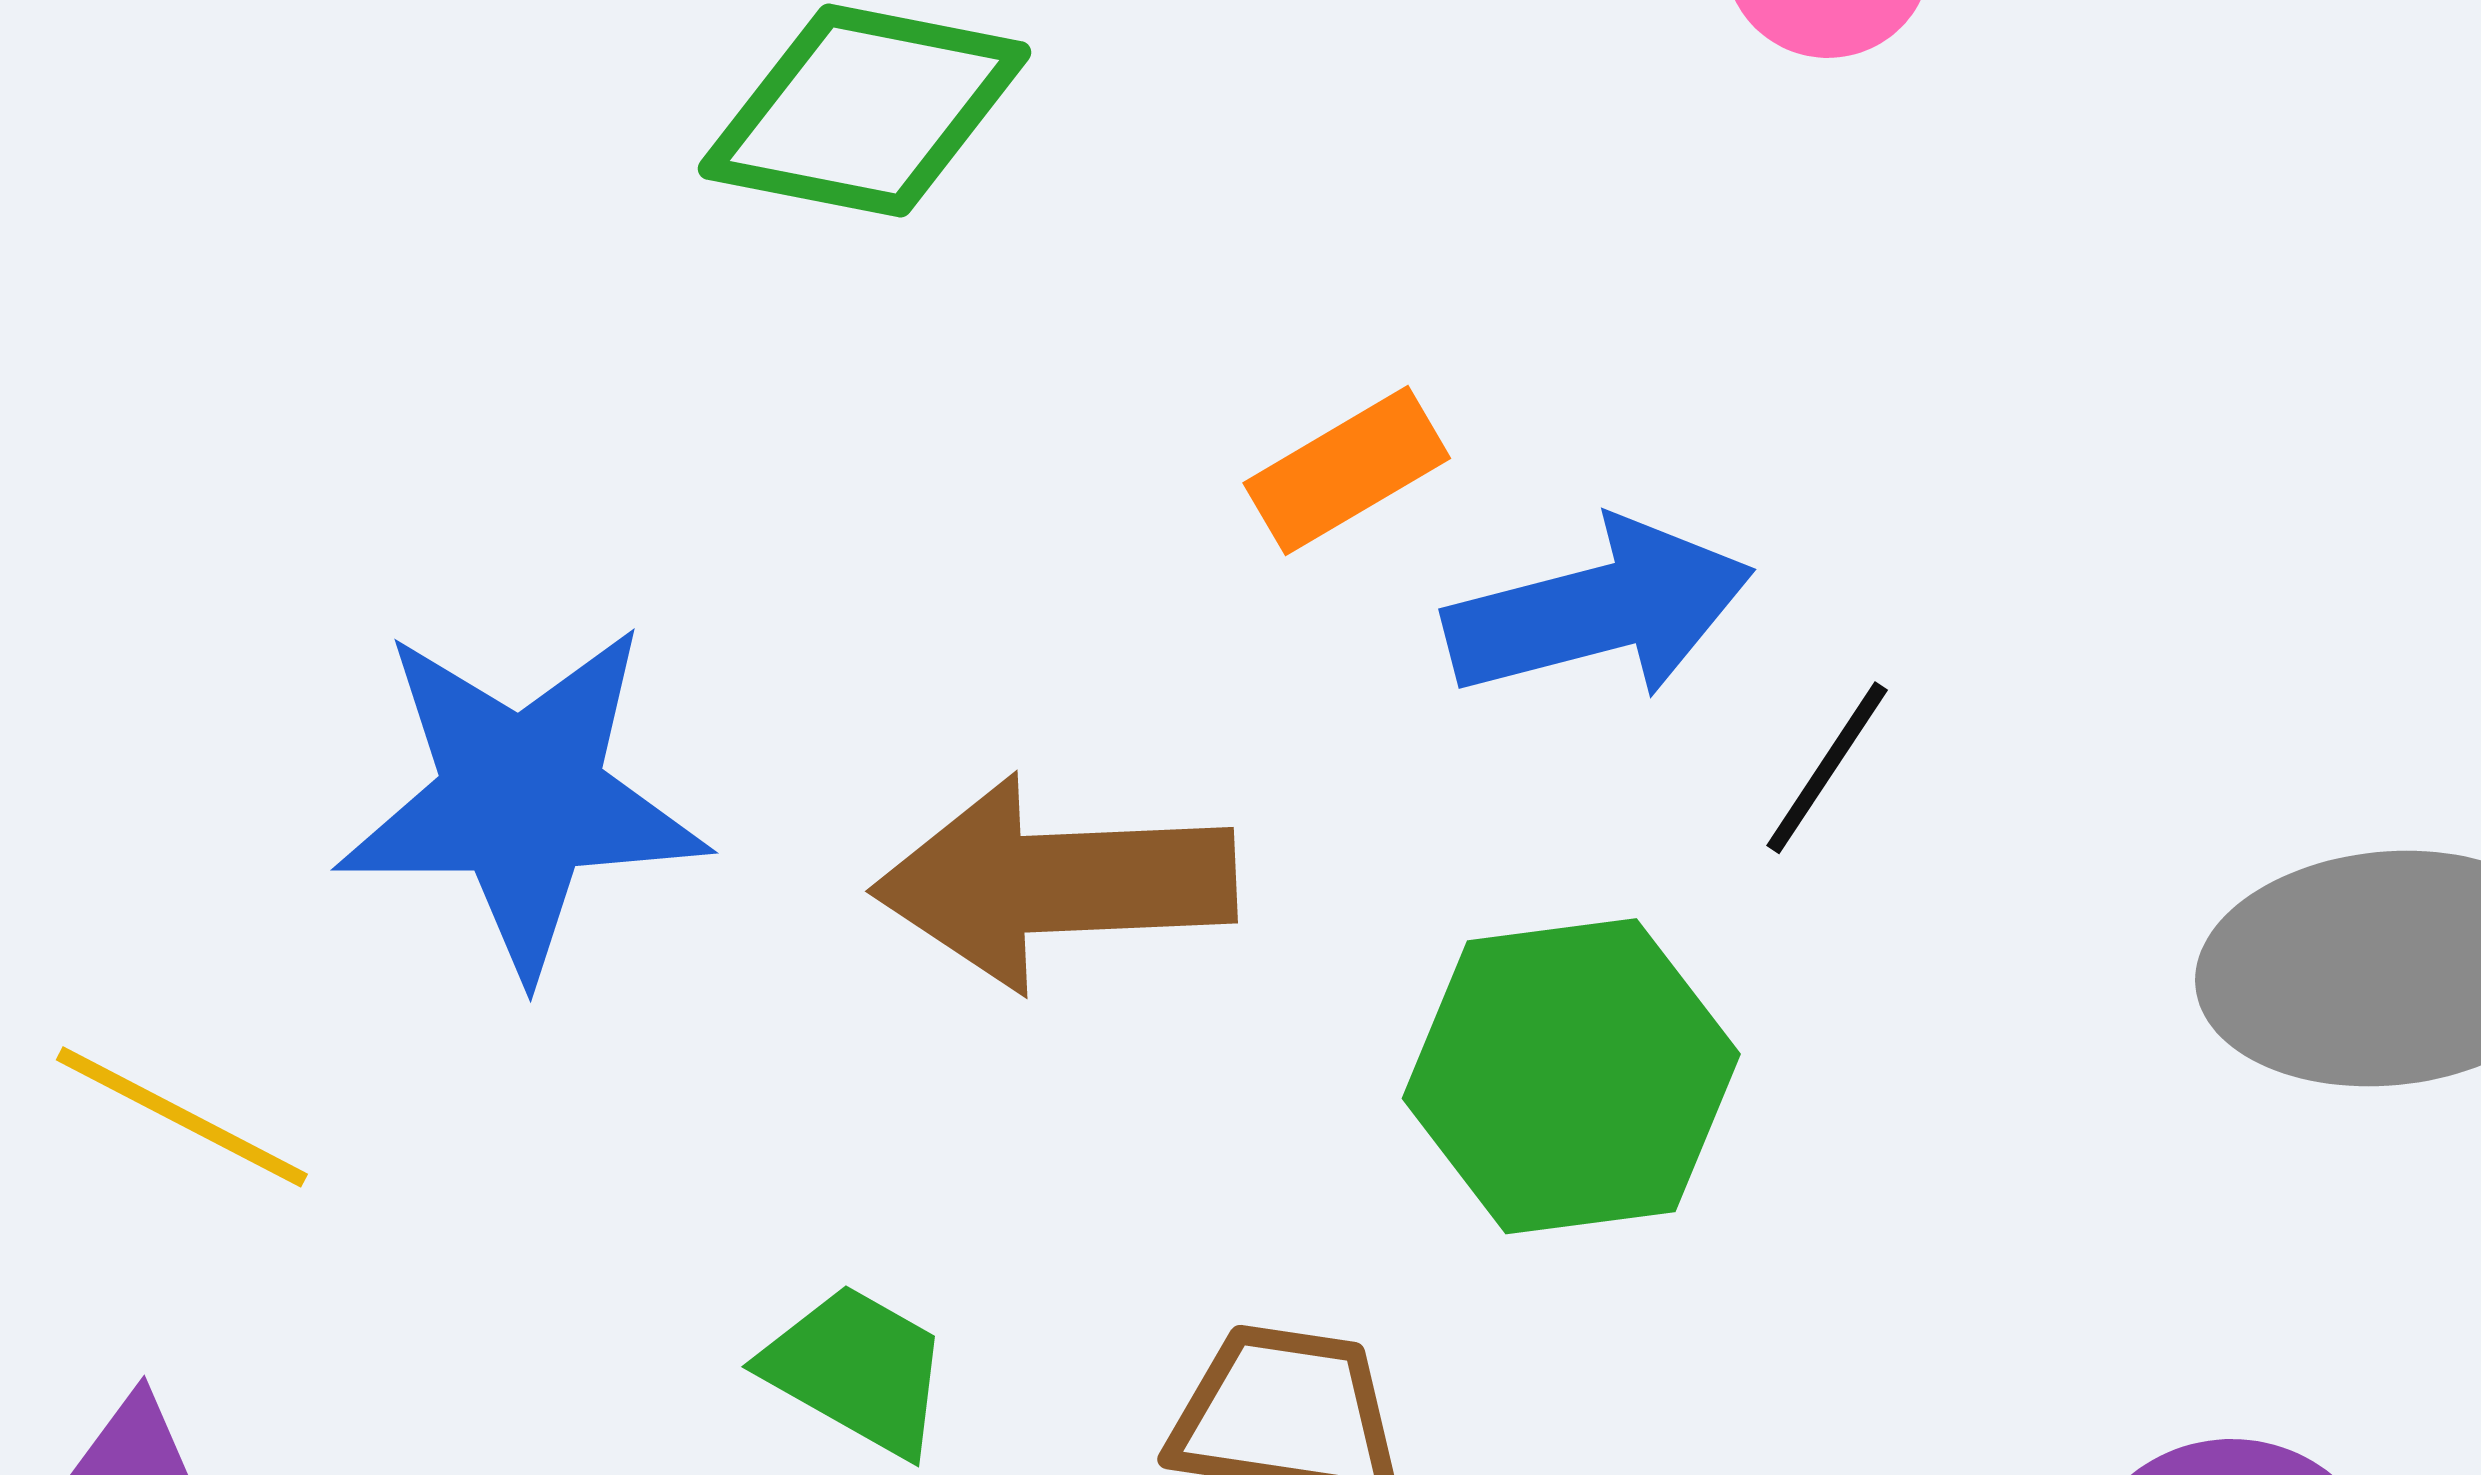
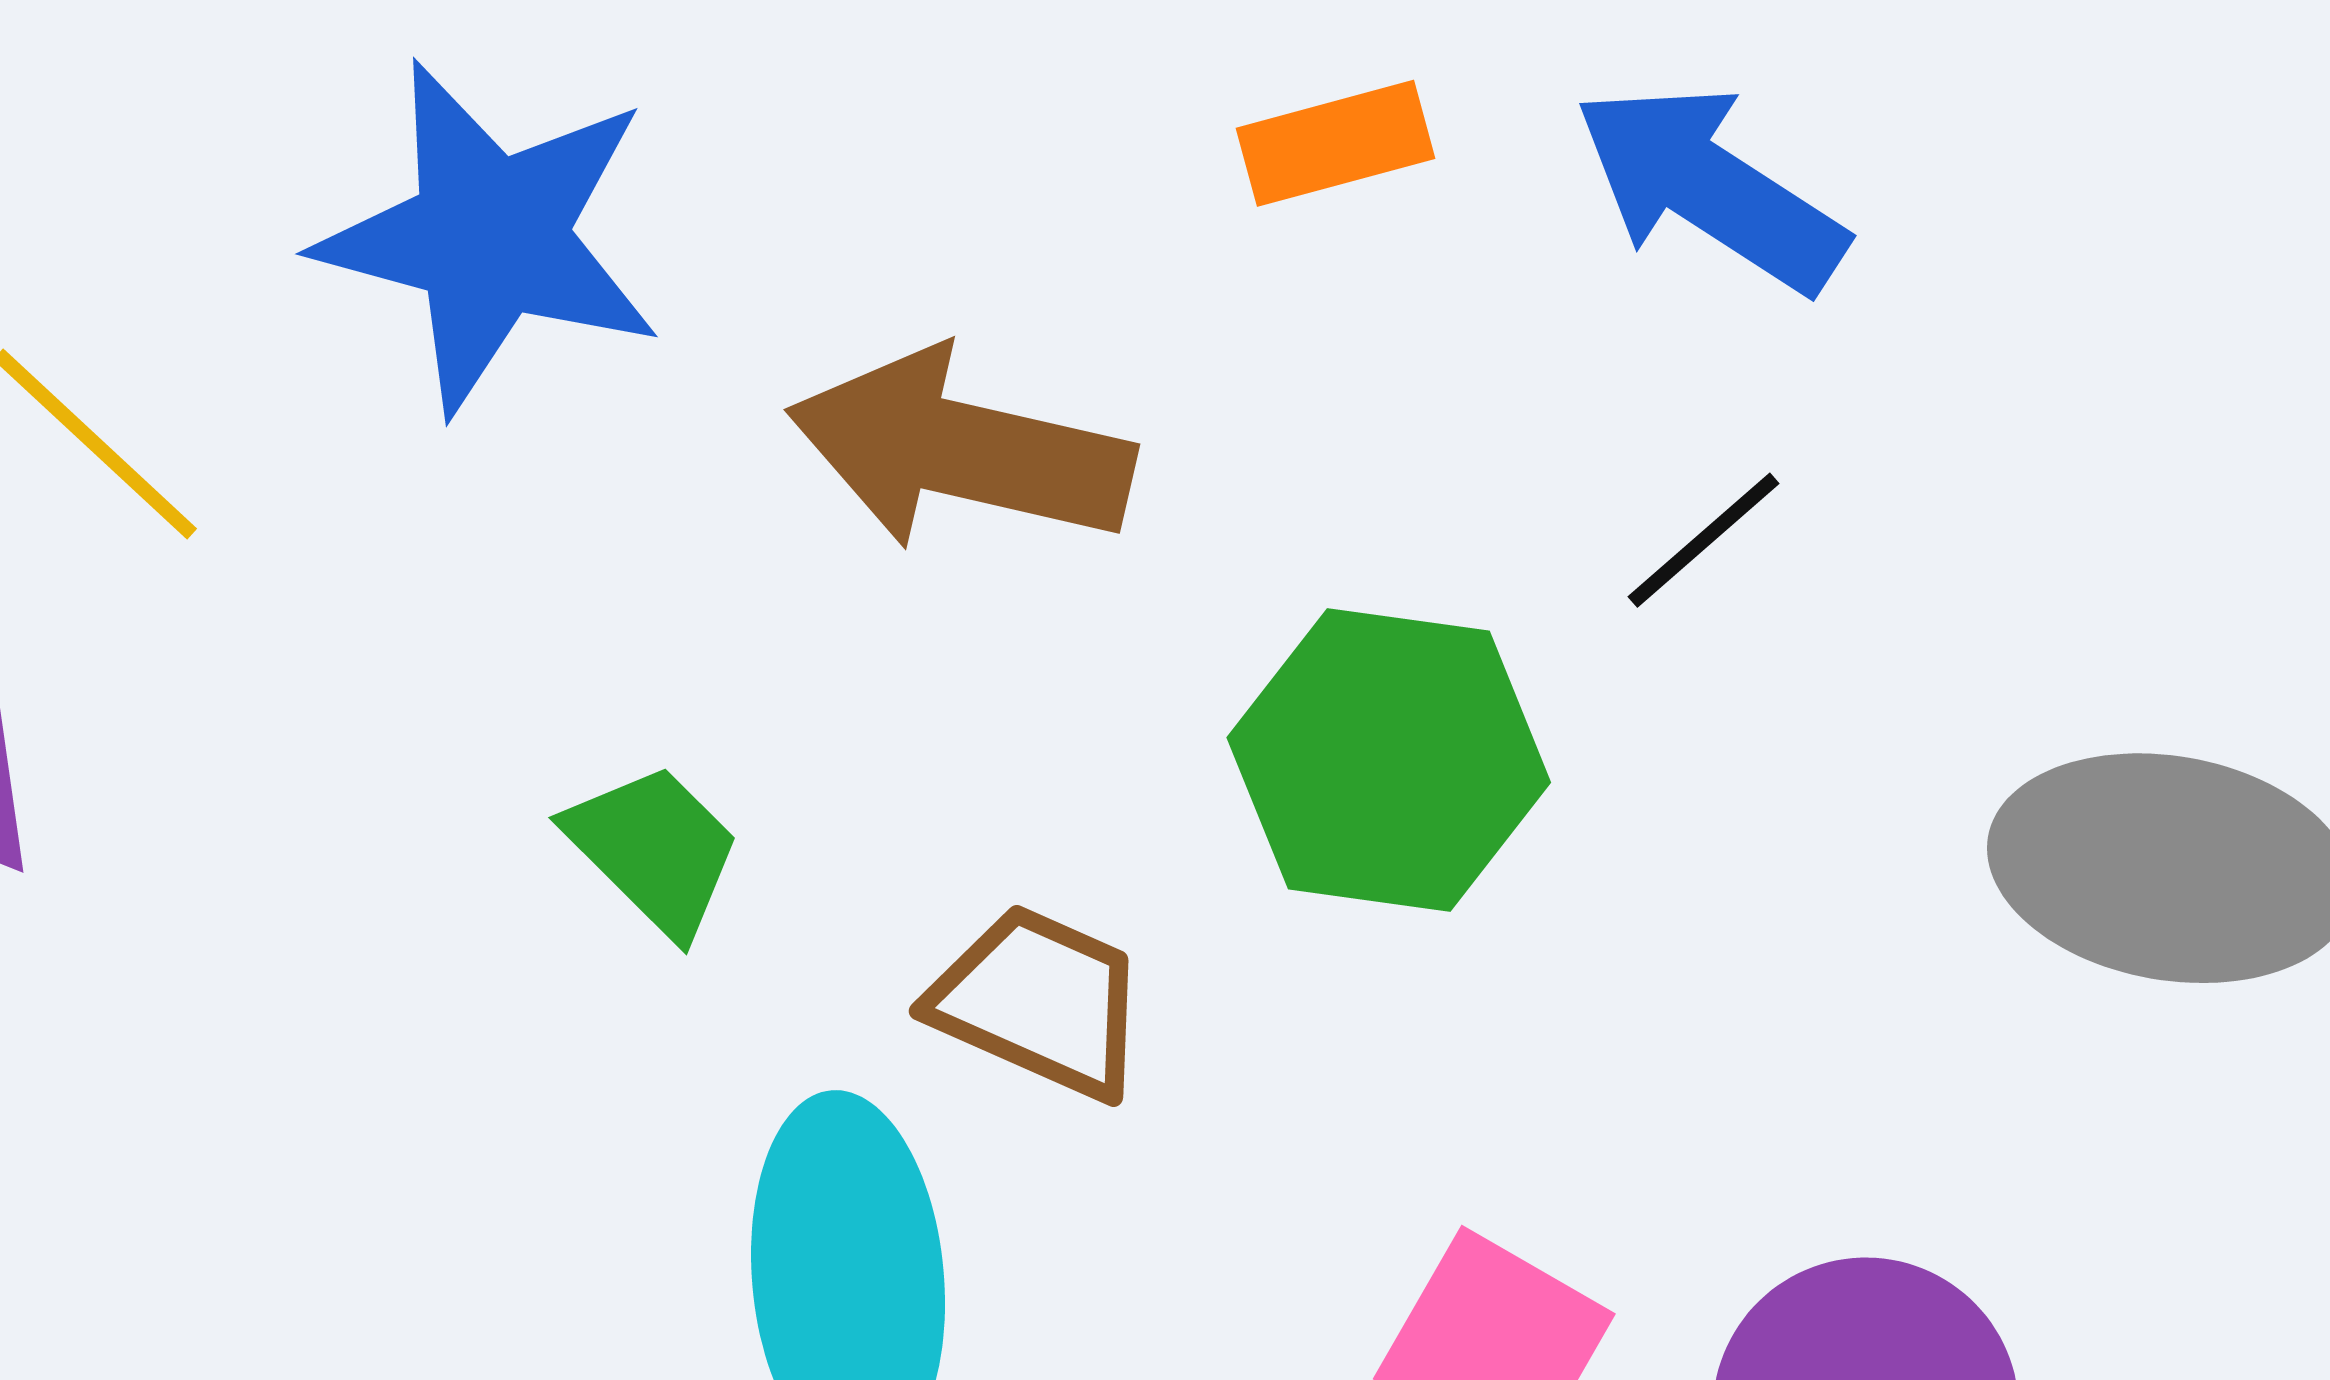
blue arrow: (1599, 610) -> (1710, 188), moved, turned -148

